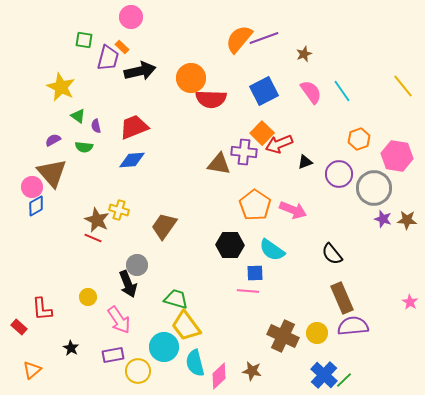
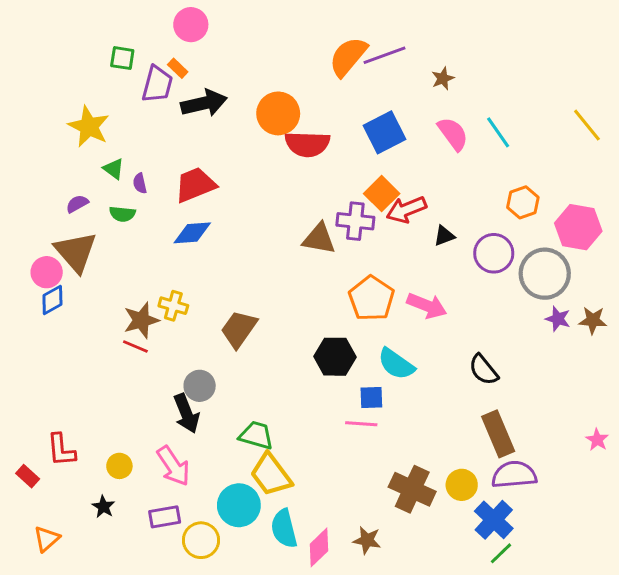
brown star: (97, 220) -> (141, 320), turned 30
yellow circle: (88, 297) -> (119, 466), moved
blue cross: (324, 375) -> (494, 520), moved

